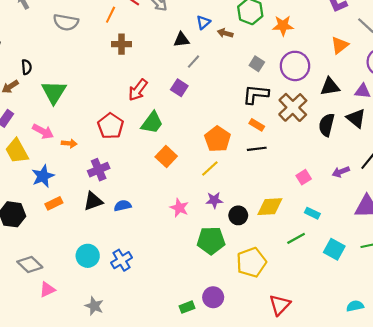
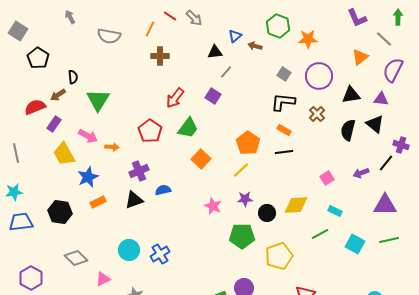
brown cross: (293, 107) -> (317, 114), size x0.6
blue semicircle: (123, 206) -> (163, 190), moved
pink triangle: (47, 290) -> (103, 279), moved

